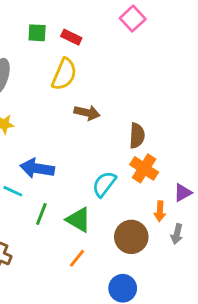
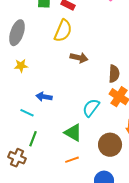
blue arrow: (37, 168) -> (44, 97), size x0.7
green line: (41, 214) -> (33, 139), moved
orange line: (77, 258) -> (72, 160), turned 32

